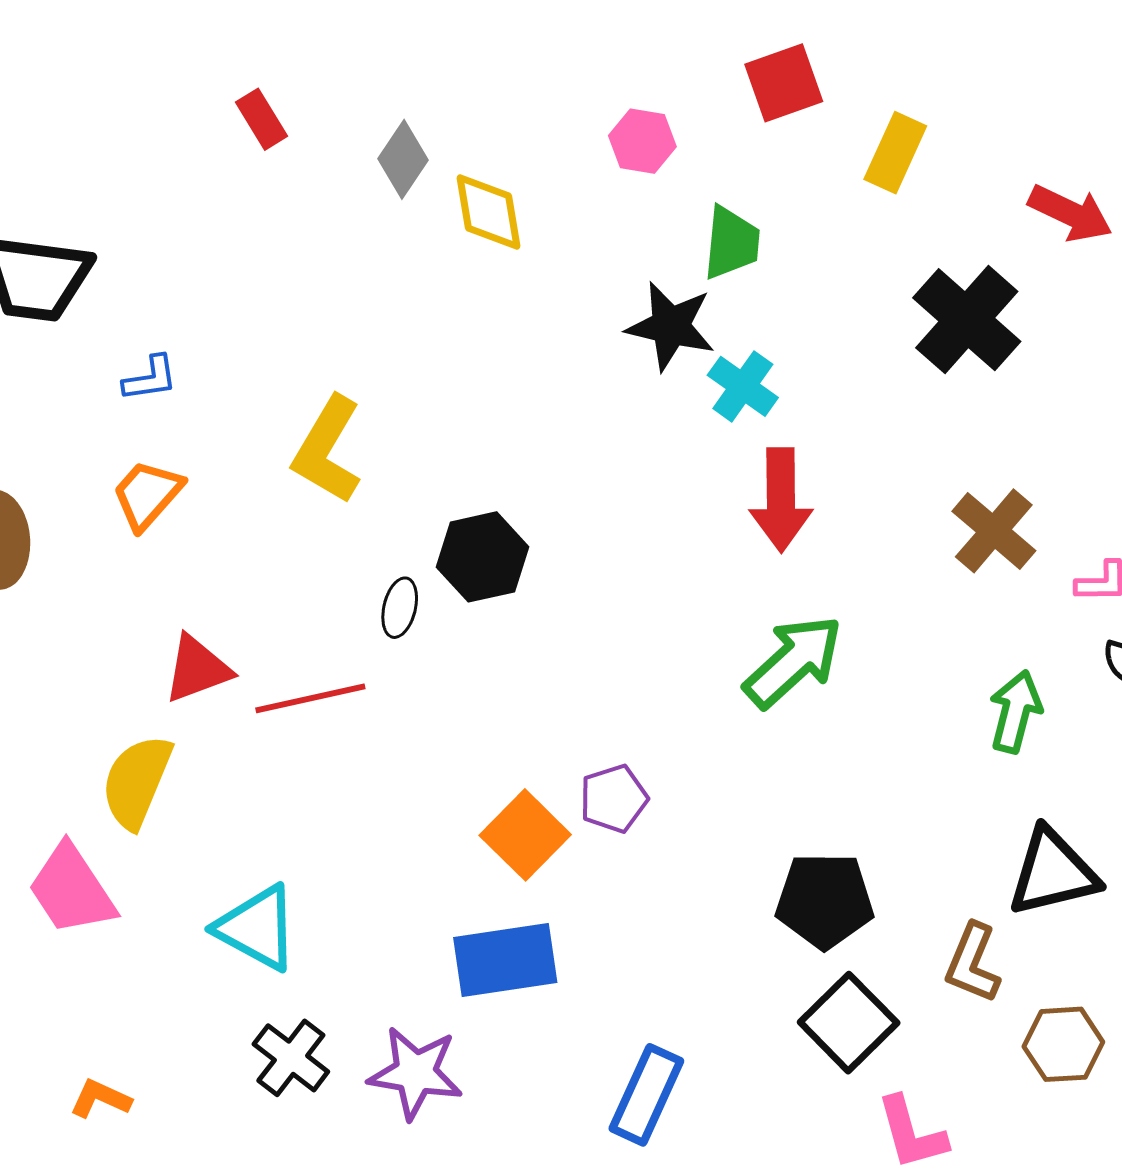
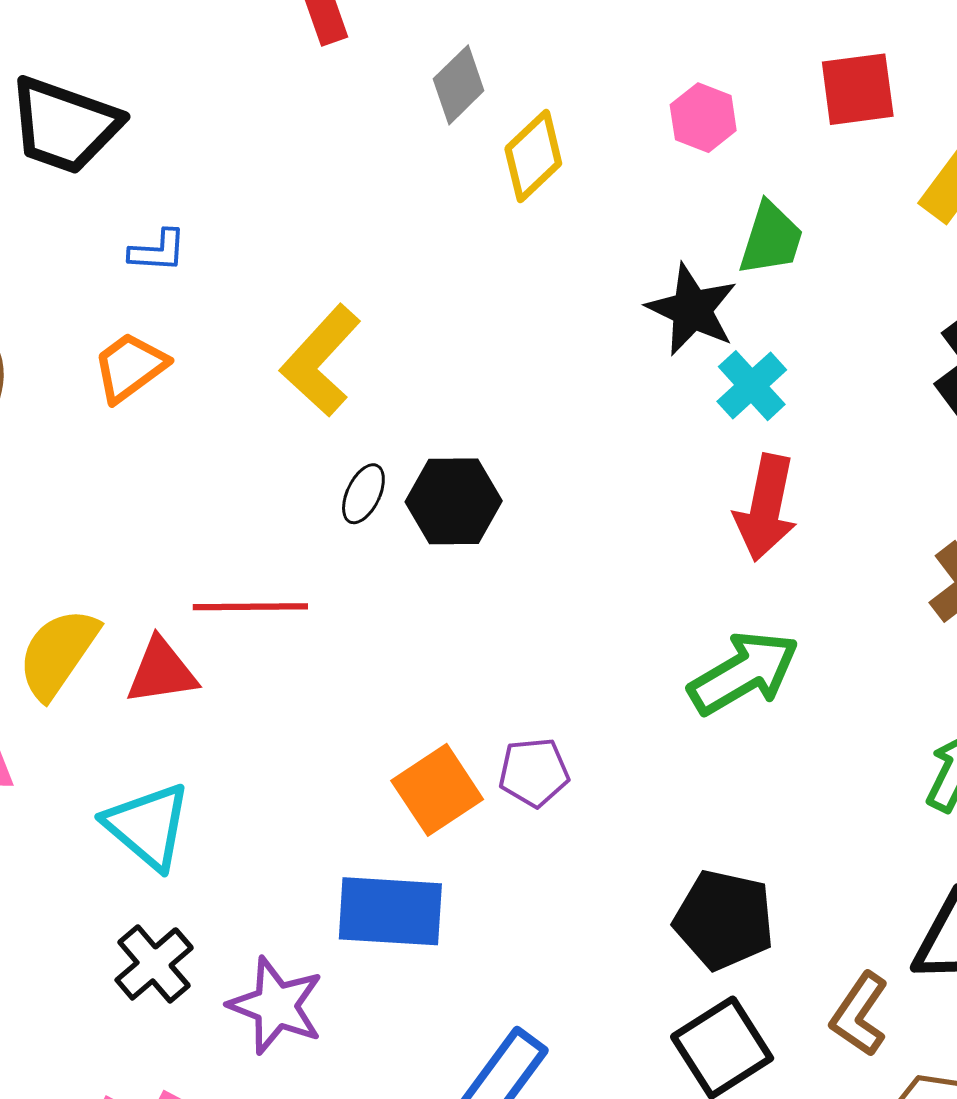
yellow diamond: (488, 212) -> (533, 156), turned 44
black ellipse: (400, 608) -> (363, 494), moved
red triangle: (197, 669) -> (162, 671), moved

